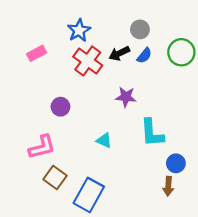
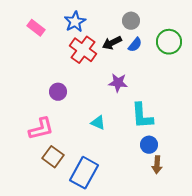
pink rectangle: (37, 53) -> (36, 28), moved, turned 66
blue circle: (176, 163) -> (149, 145), moved

